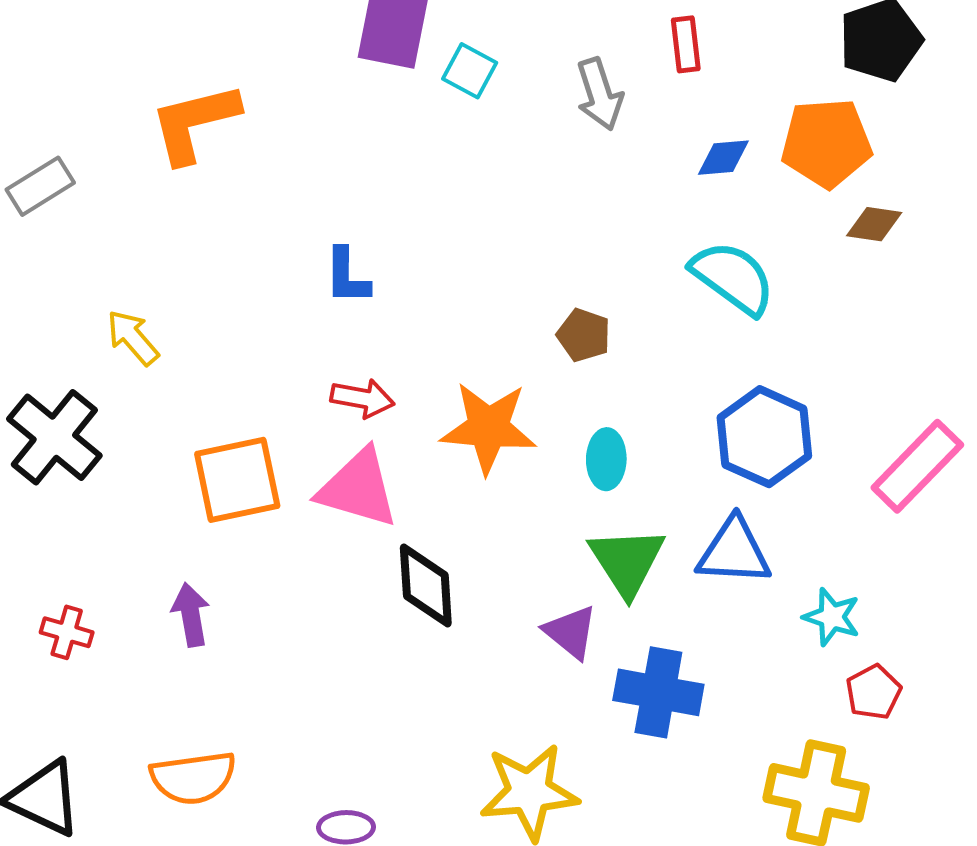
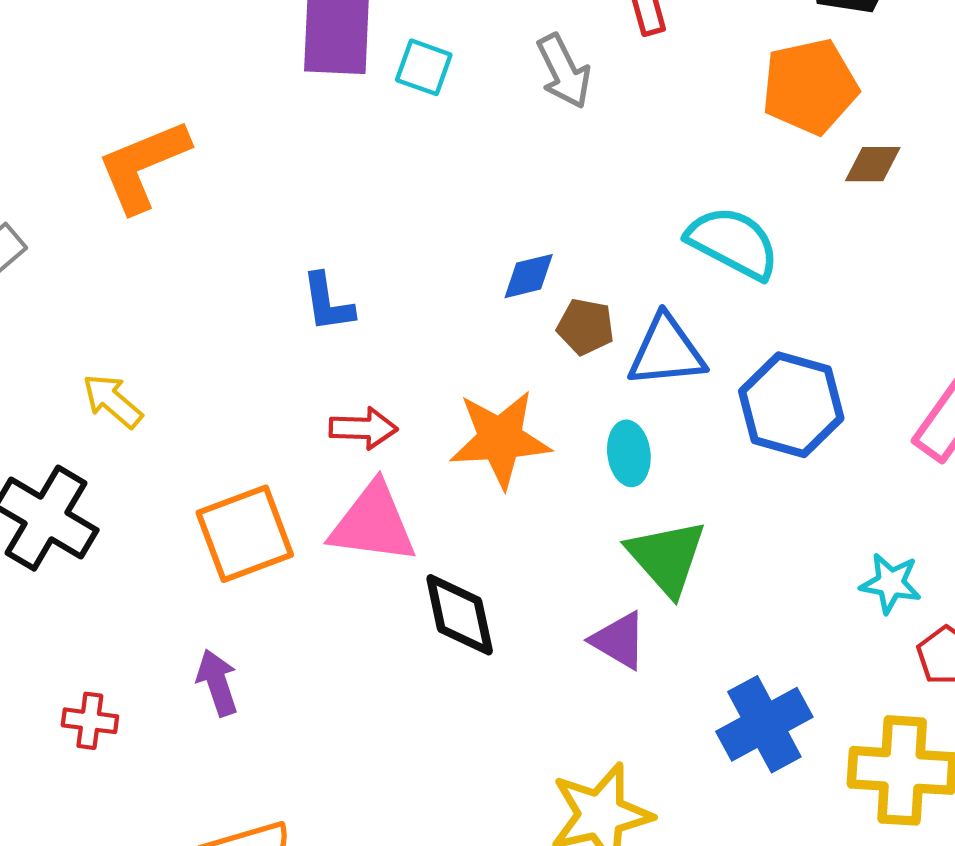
blue diamond: (723, 158) -> (529, 276), moved
blue triangle: (734, 552) -> (666, 351), moved
blue cross: (658, 692) -> (764, 724), moved, turned -30

